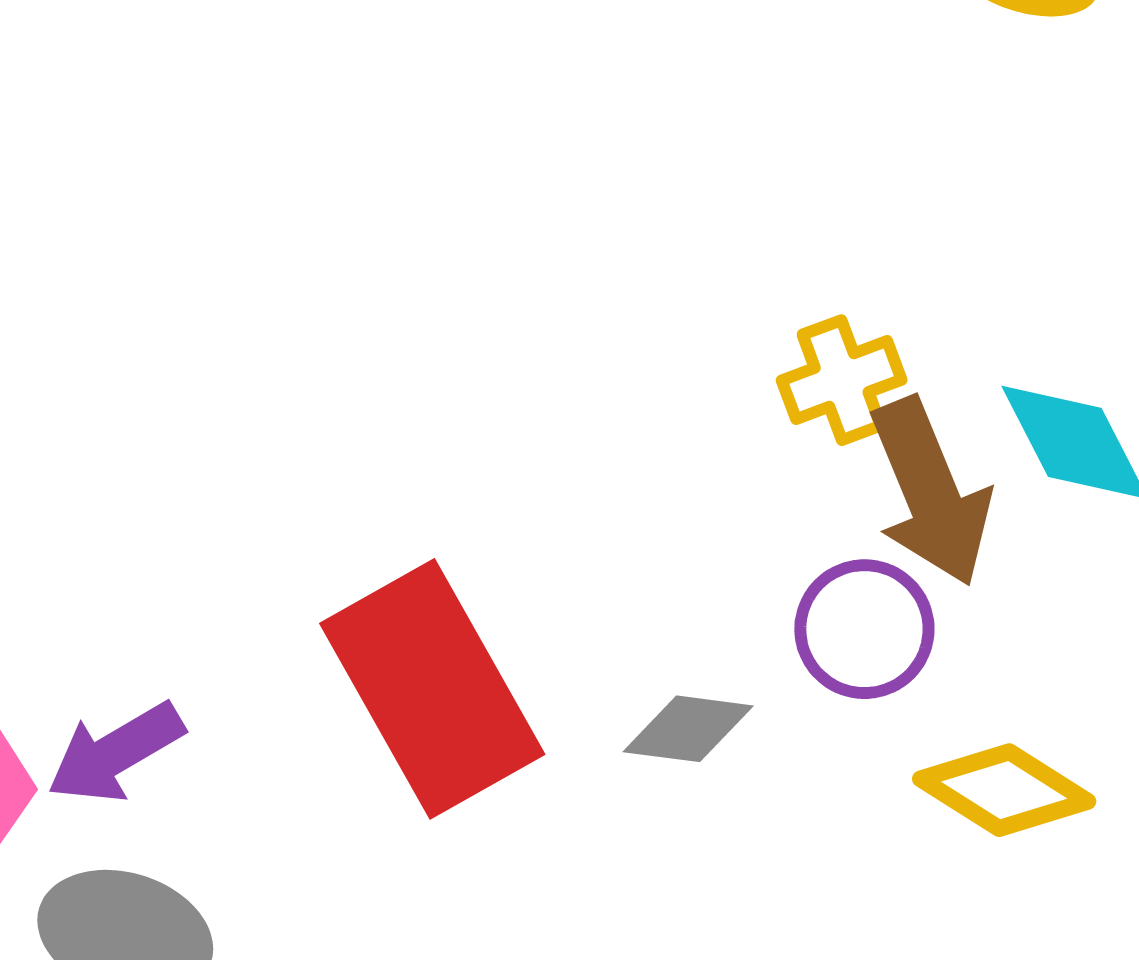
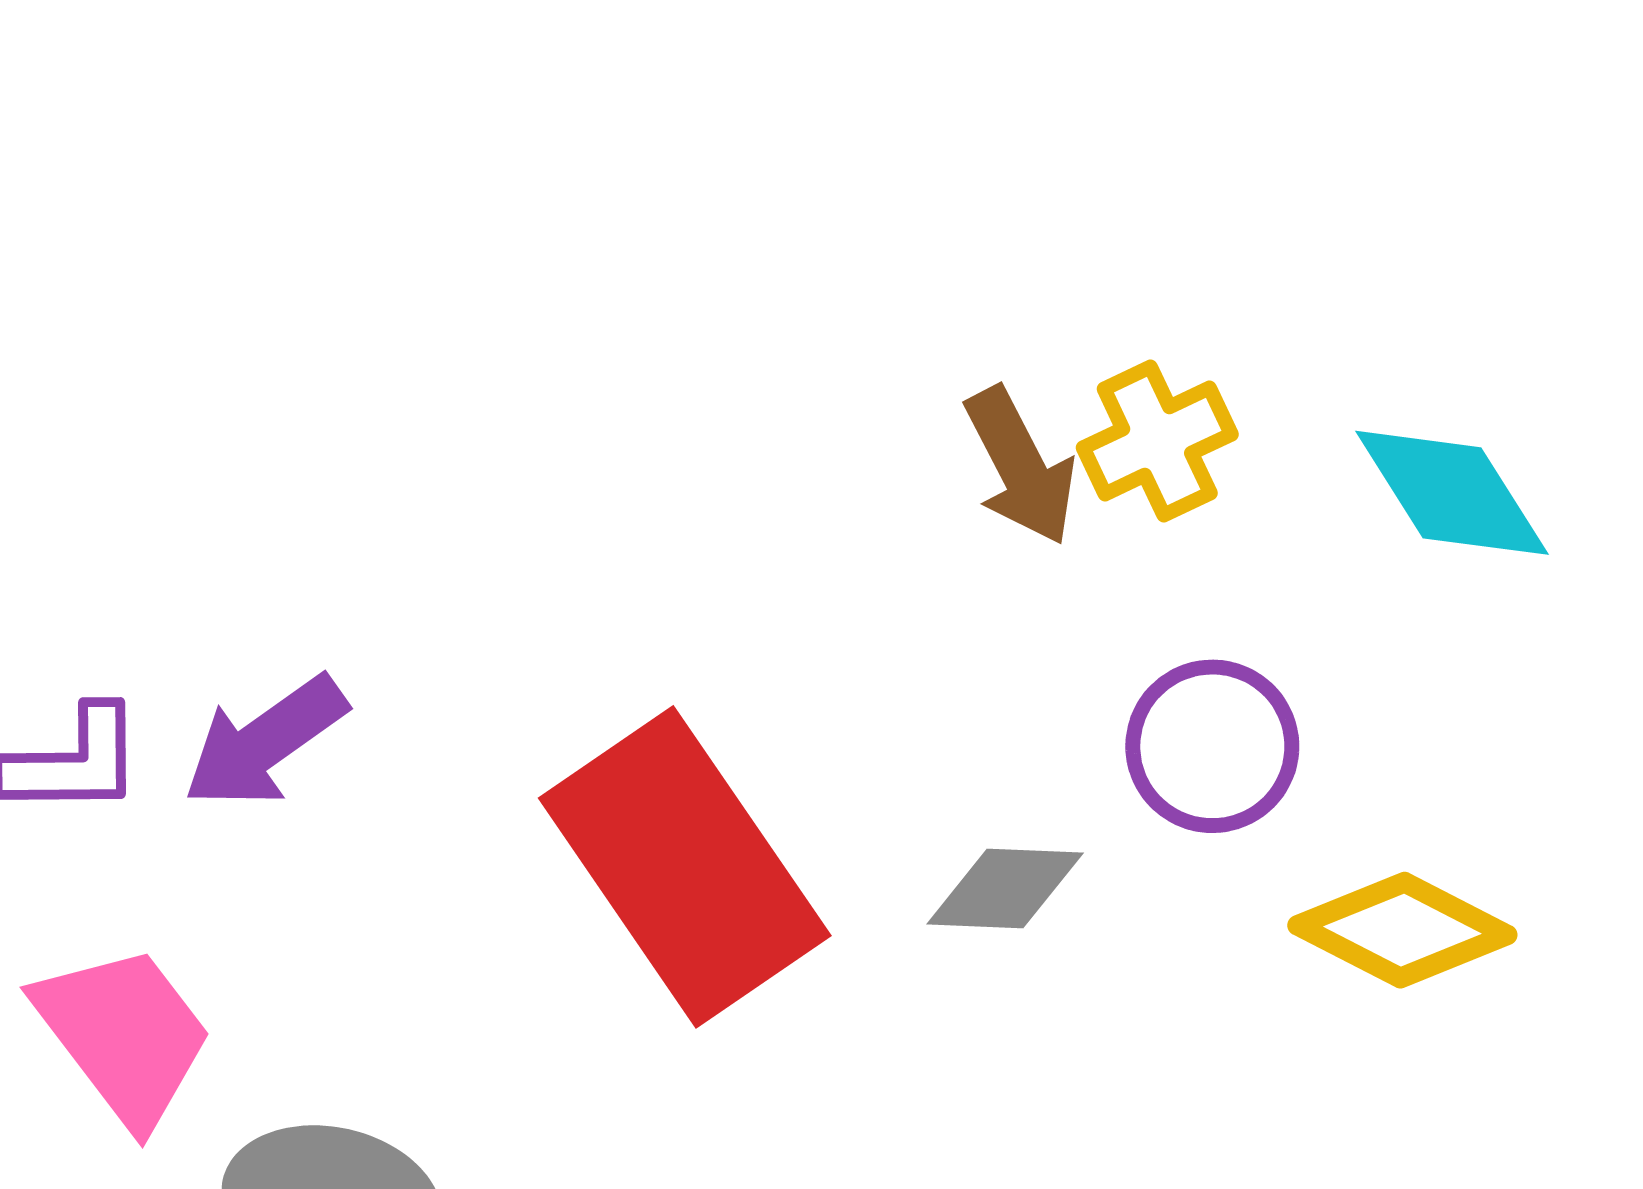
brown arrow: (930, 492) -> (1020, 466), moved, size x0.7
purple arrow: (115, 753) -> (265, 742), moved

